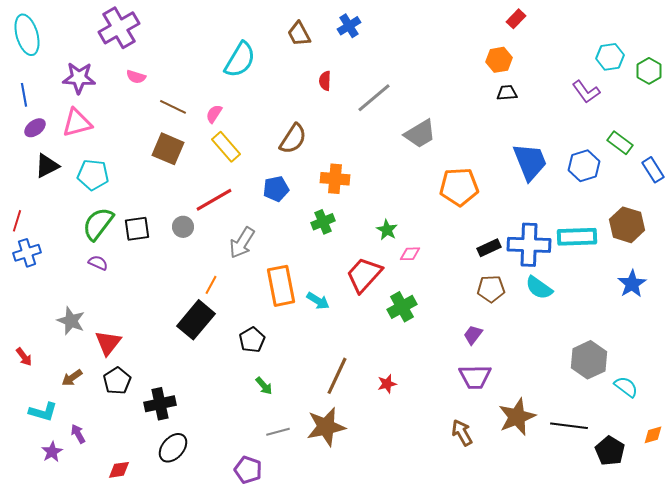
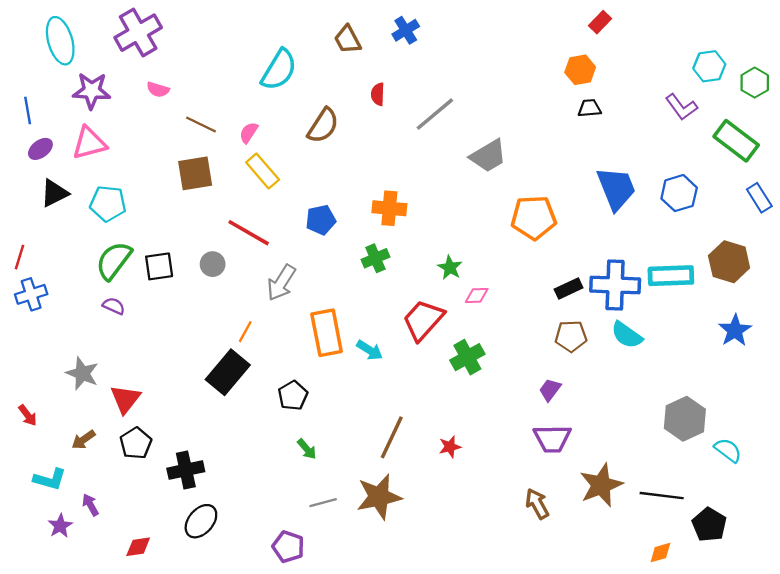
cyan ellipse: (27, 35) -> (60, 41), moved
brown semicircle: (293, 139) -> (323, 126), moved
green rectangle: (620, 143) -> (736, 141), moved, size x1.5
brown square: (168, 149) -> (195, 173), turned -32
red line: (214, 200) -> (249, 233), turned 60
orange diamond: (653, 435) -> (660, 553), moved

